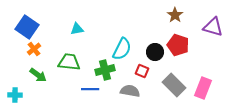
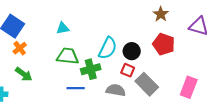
black circle: (155, 52) -> (132, 51), moved
green trapezoid: (69, 62) -> (68, 56), moved
gray rectangle: (174, 85) -> (147, 84), moved

